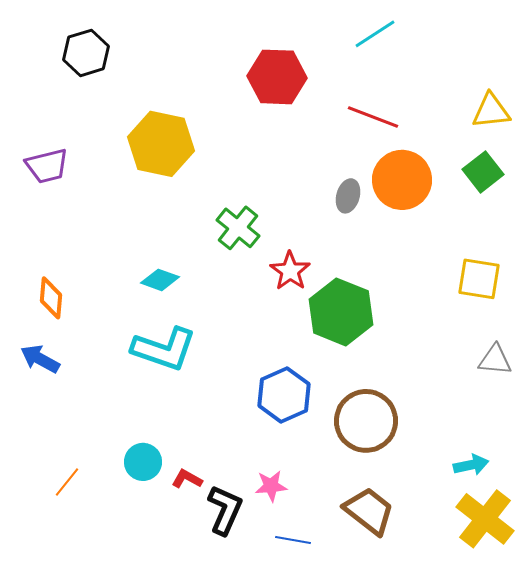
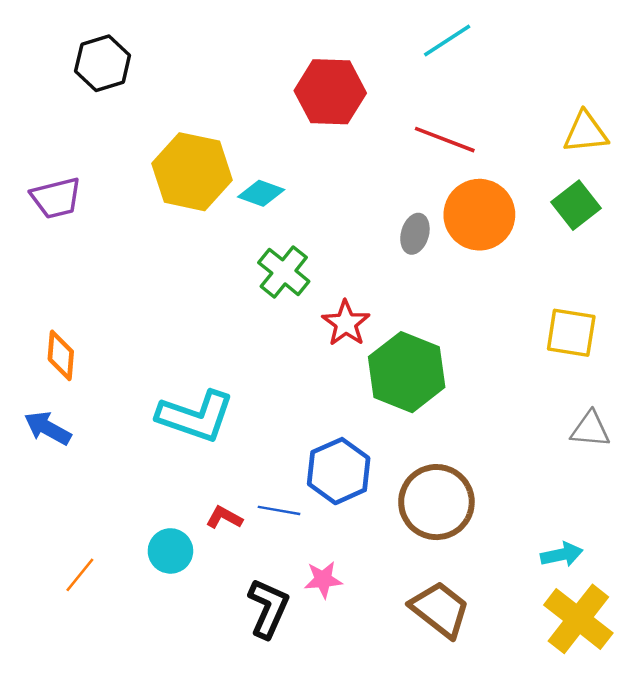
cyan diamond: (160, 280) -> (261, 193), moved
red L-shape: (187, 479) -> (224, 518), moved
blue line: (293, 540) -> (279, 510), moved

